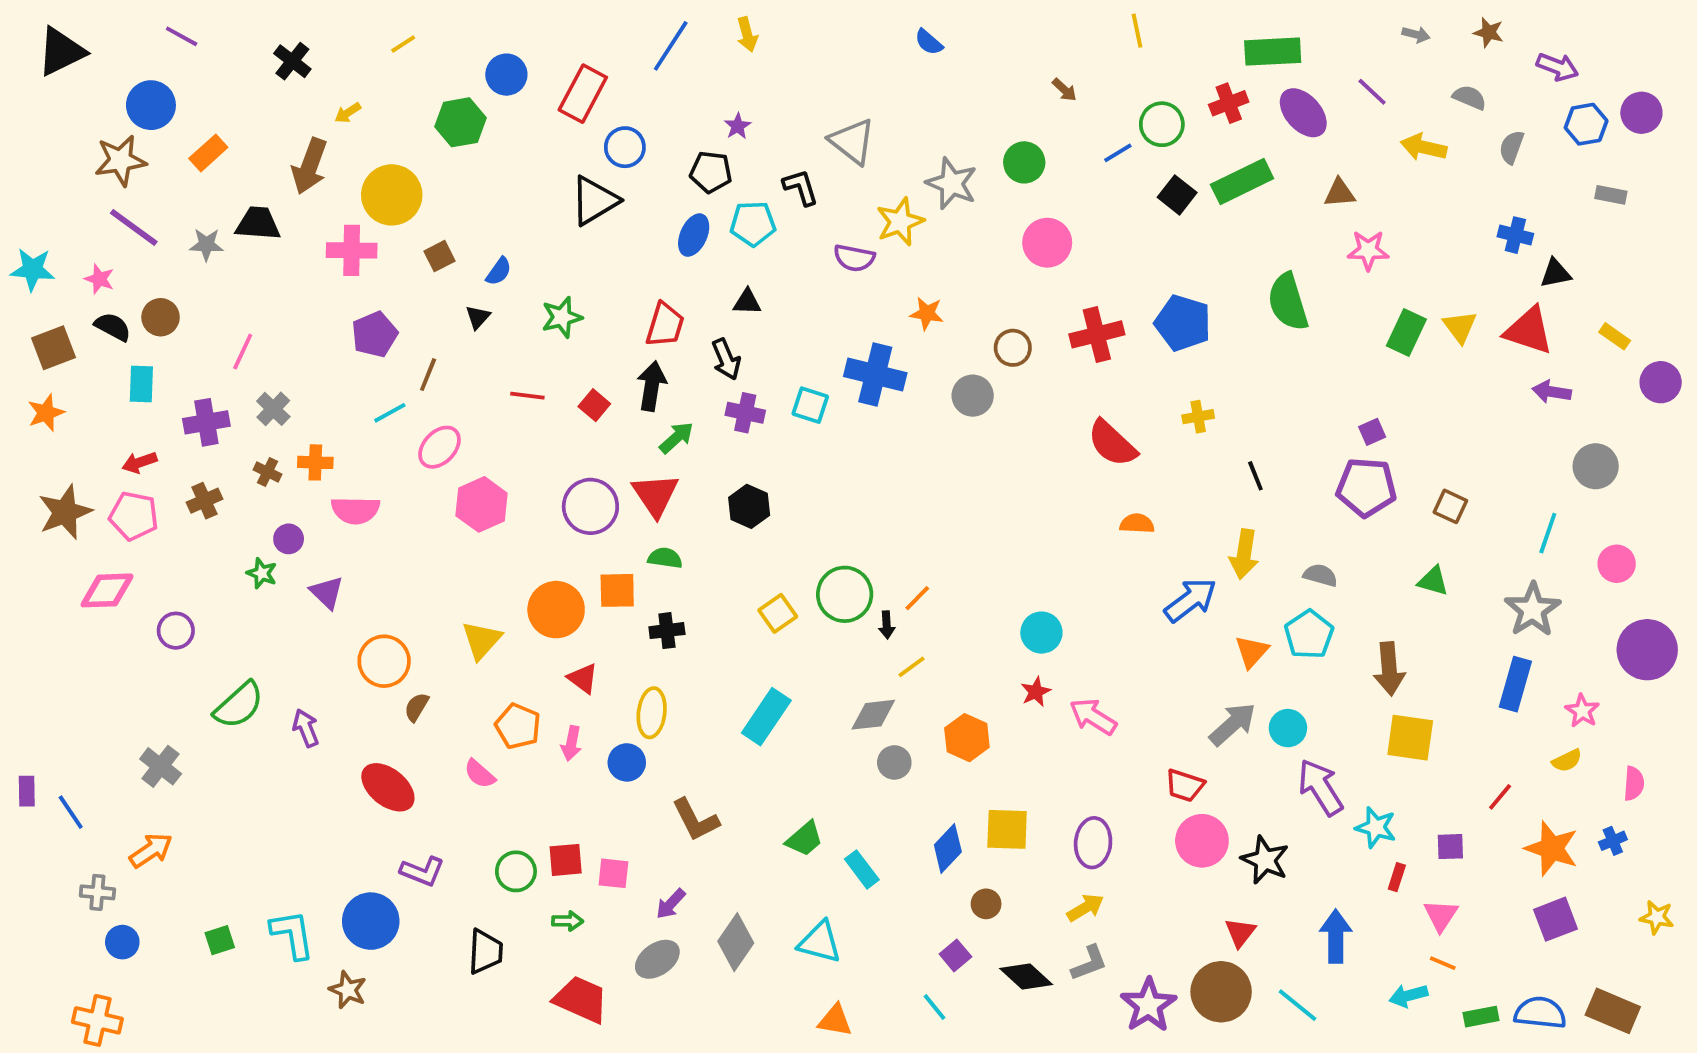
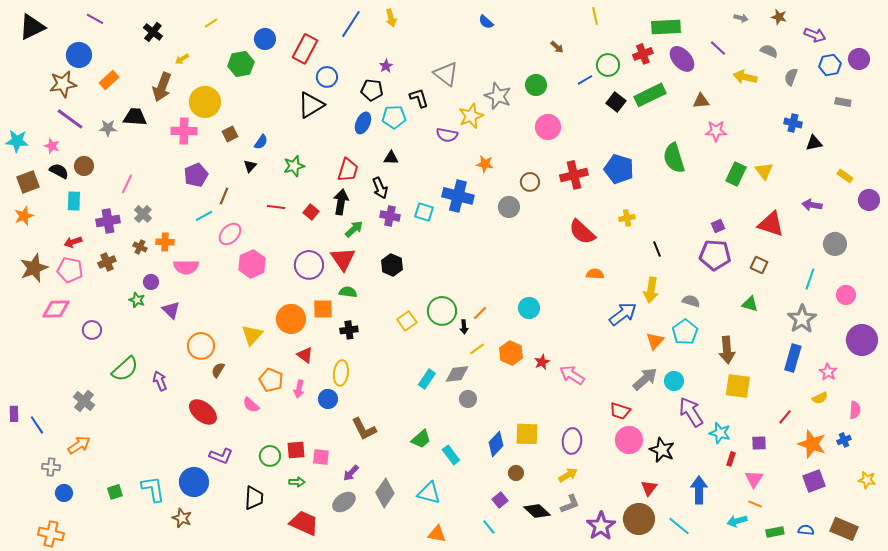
red triangle: (1529, 331) -> (771, 224), moved
cyan circle: (1041, 633) -> (529, 308), moved
cyan rectangle: (766, 717) -> (427, 379), moved, size x0.7
orange hexagon: (967, 738) -> (511, 353), moved
blue semicircle: (1540, 1013) -> (806, 530), size x0.6

